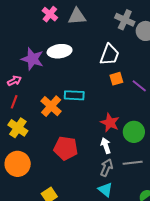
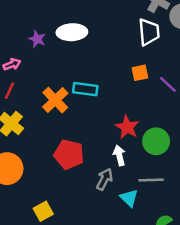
white trapezoid: (110, 55) -> (149, 32), moved, turned -30
purple star: (32, 59) -> (37, 39), size x0.6
gray arrow: (107, 168) -> (104, 179), moved
cyan triangle: (105, 190) -> (129, 198), moved

